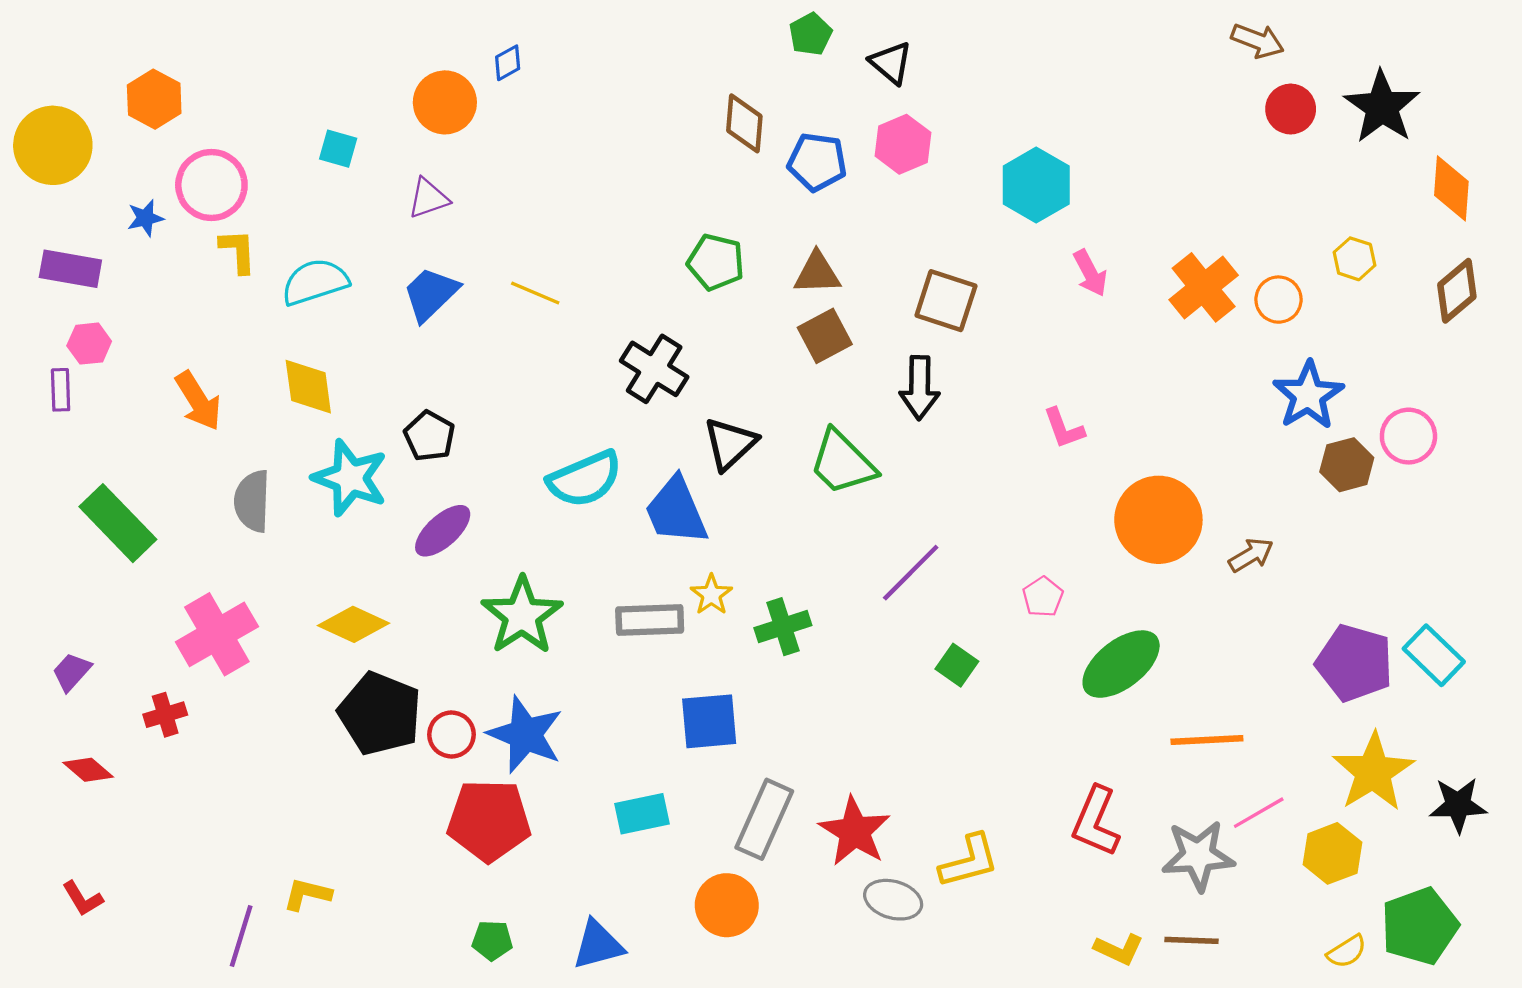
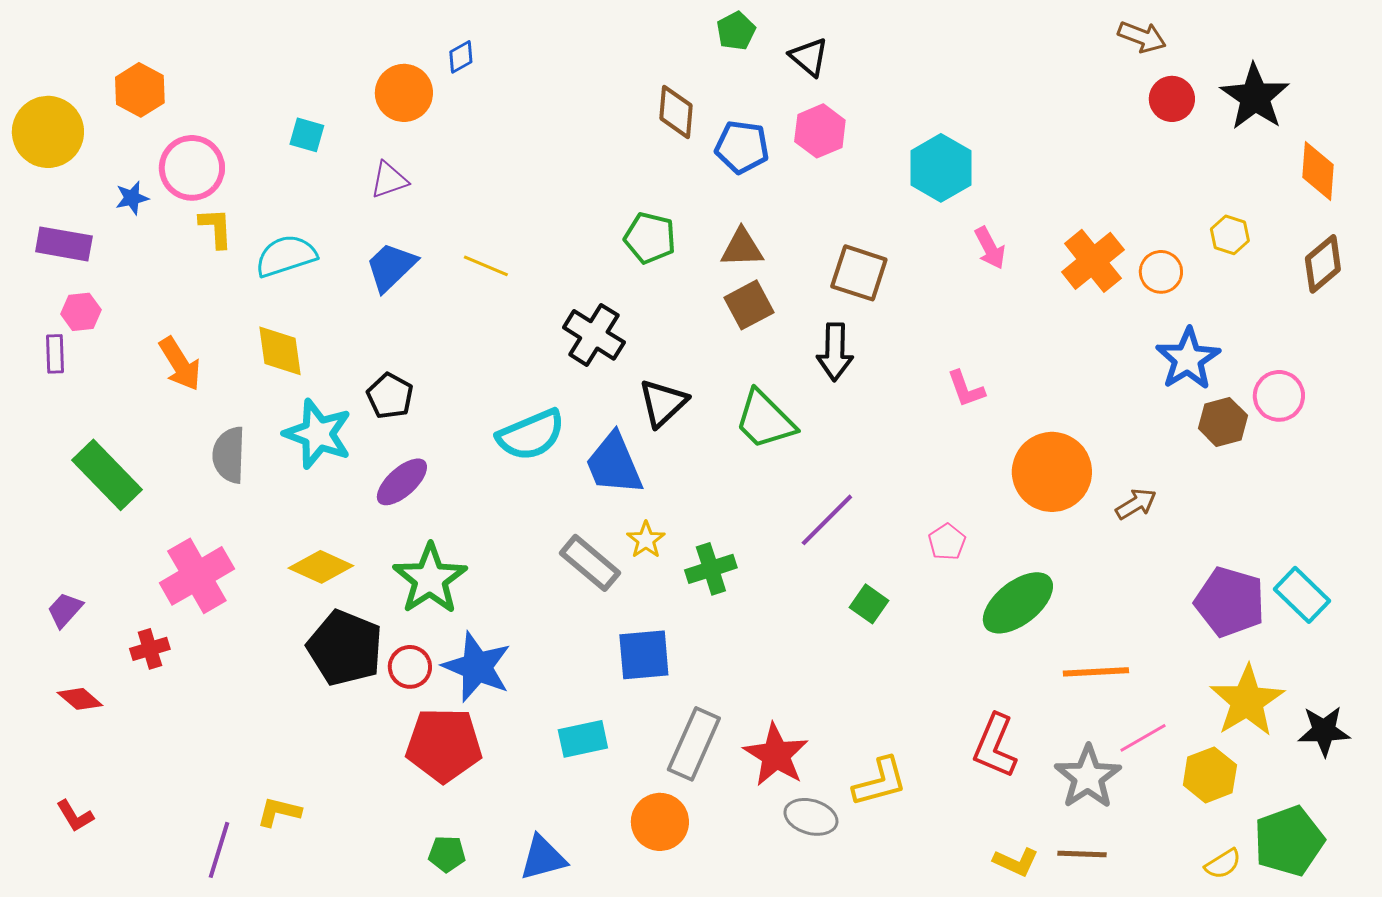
green star: (522, 616) -> (430, 579), moved
gray rectangle: (650, 620) -> (590, 563), turned 42
gray star: (1198, 856) -> (1088, 777), turned -30

